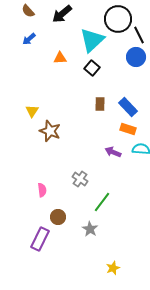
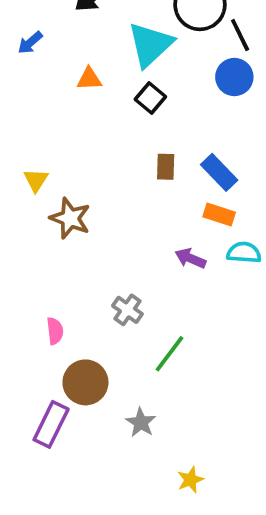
brown circle: (58, 217) -> (85, 382), size x1.5
gray star: (90, 229) -> (141, 422), moved

